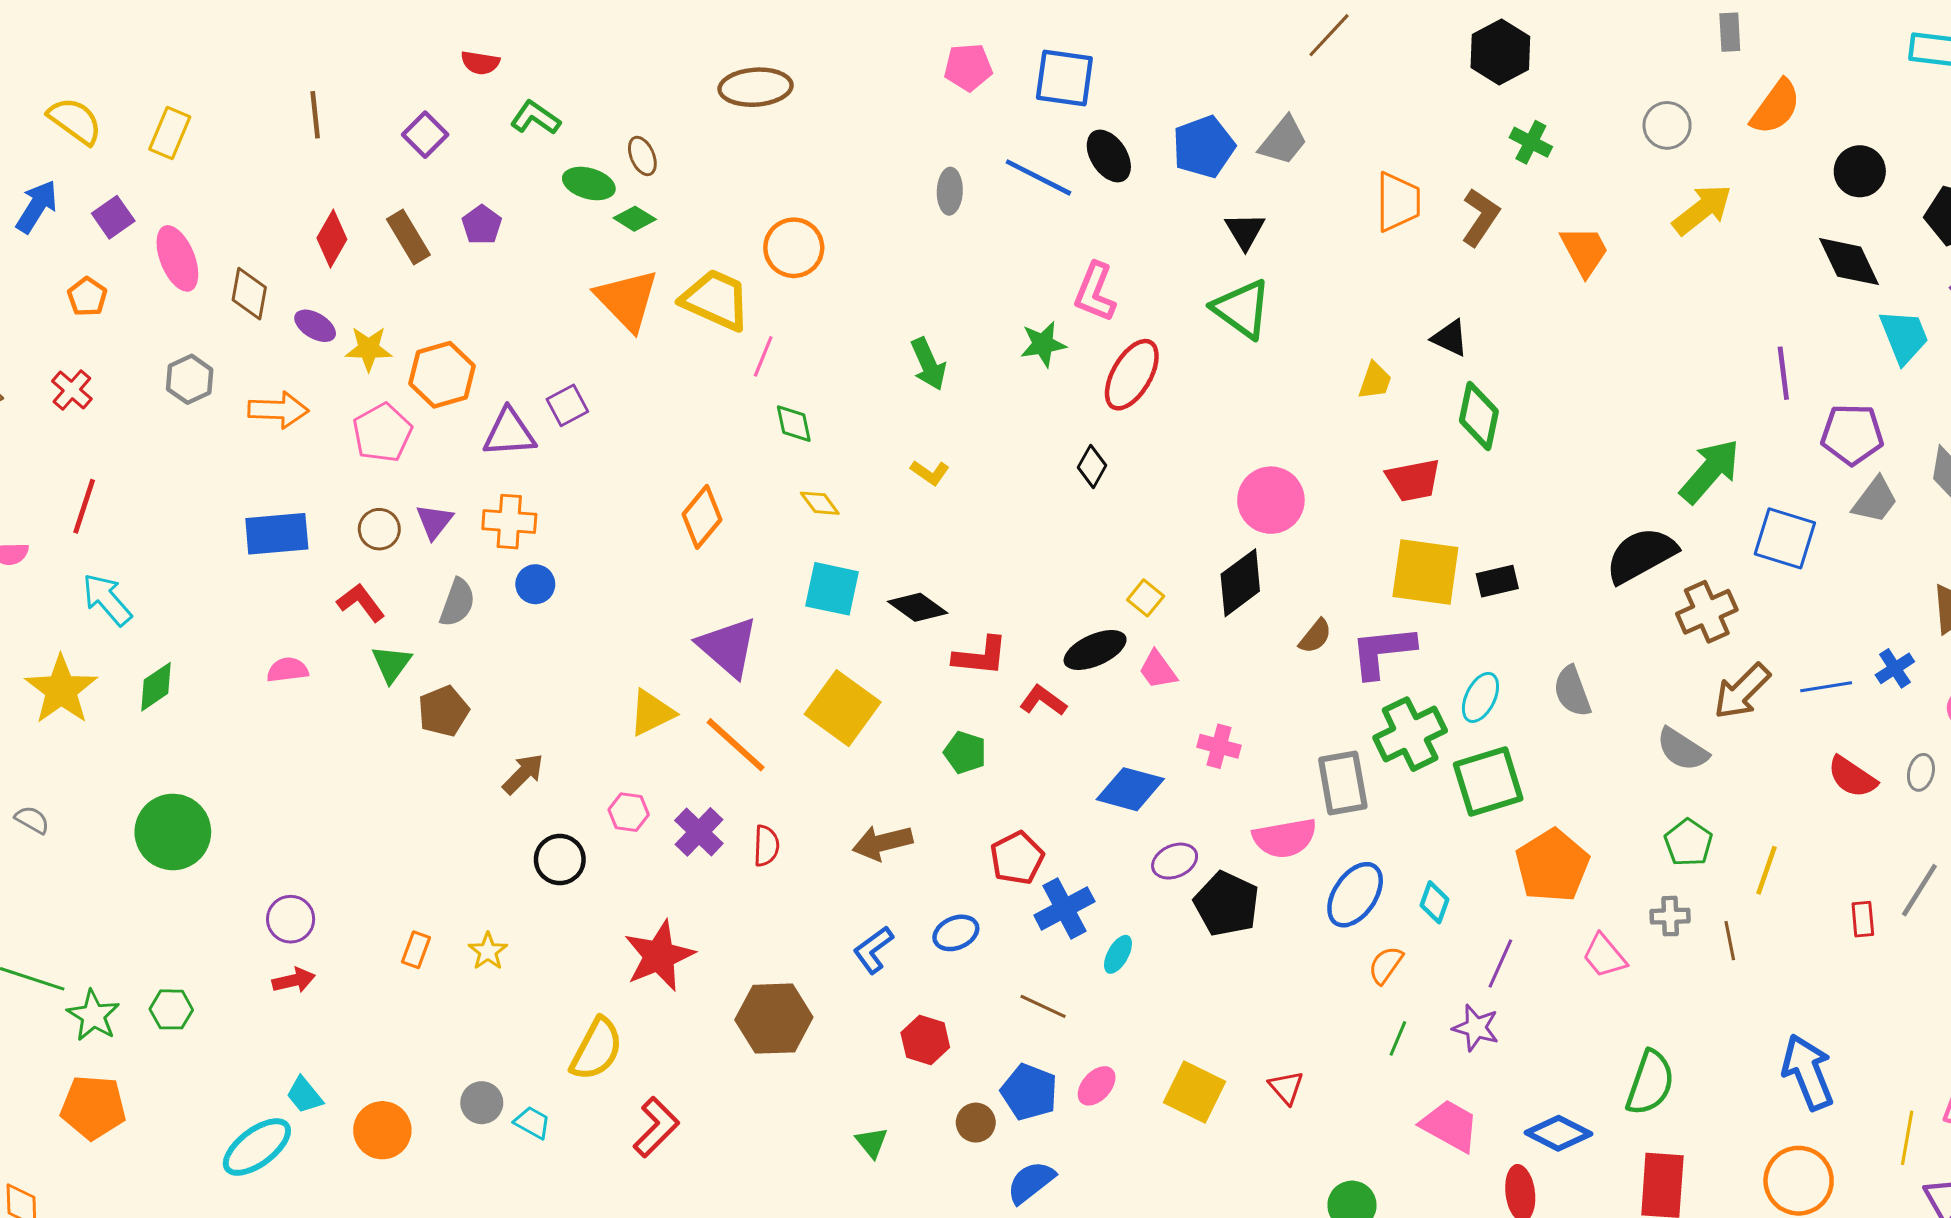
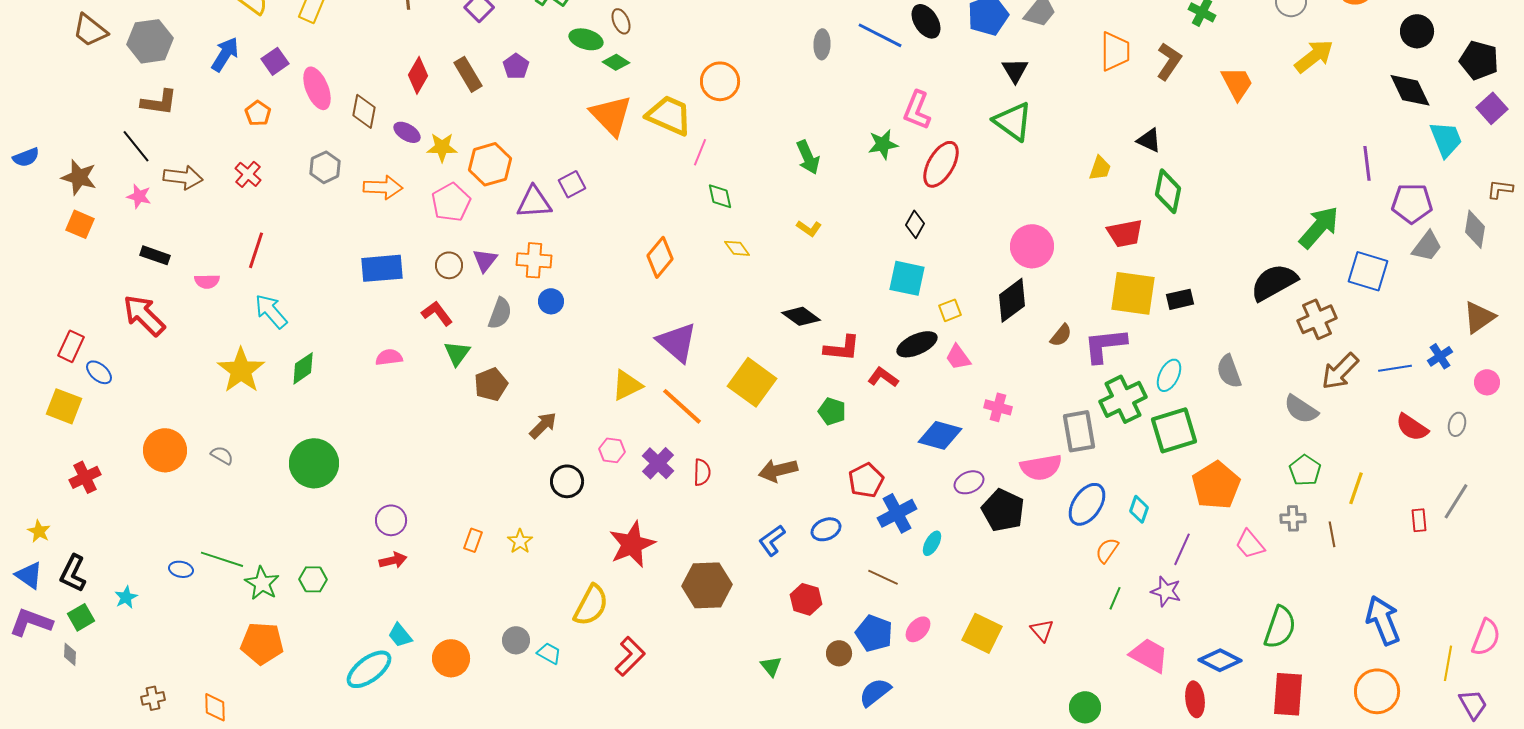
cyan square: (832, 589) -> (907, 278), moved
yellow square: (1146, 598) -> (950, 310), turned 30

